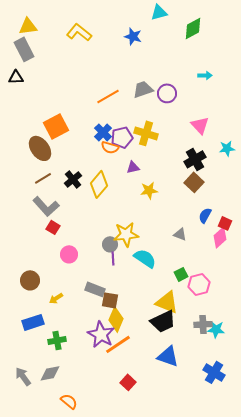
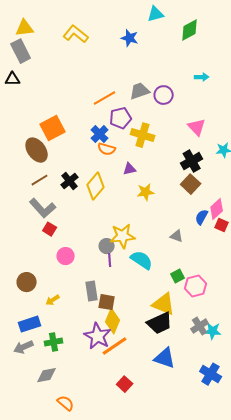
purple pentagon: (122, 137) -> (121, 118), moved
pink diamond: (220, 237) -> (217, 209), moved
gray rectangle: (95, 289) -> (92, 291), turned 60
gray cross: (203, 324) -> (200, 326), turned -30
gray arrow: (23, 376) -> (24, 347), moved, turned -78

